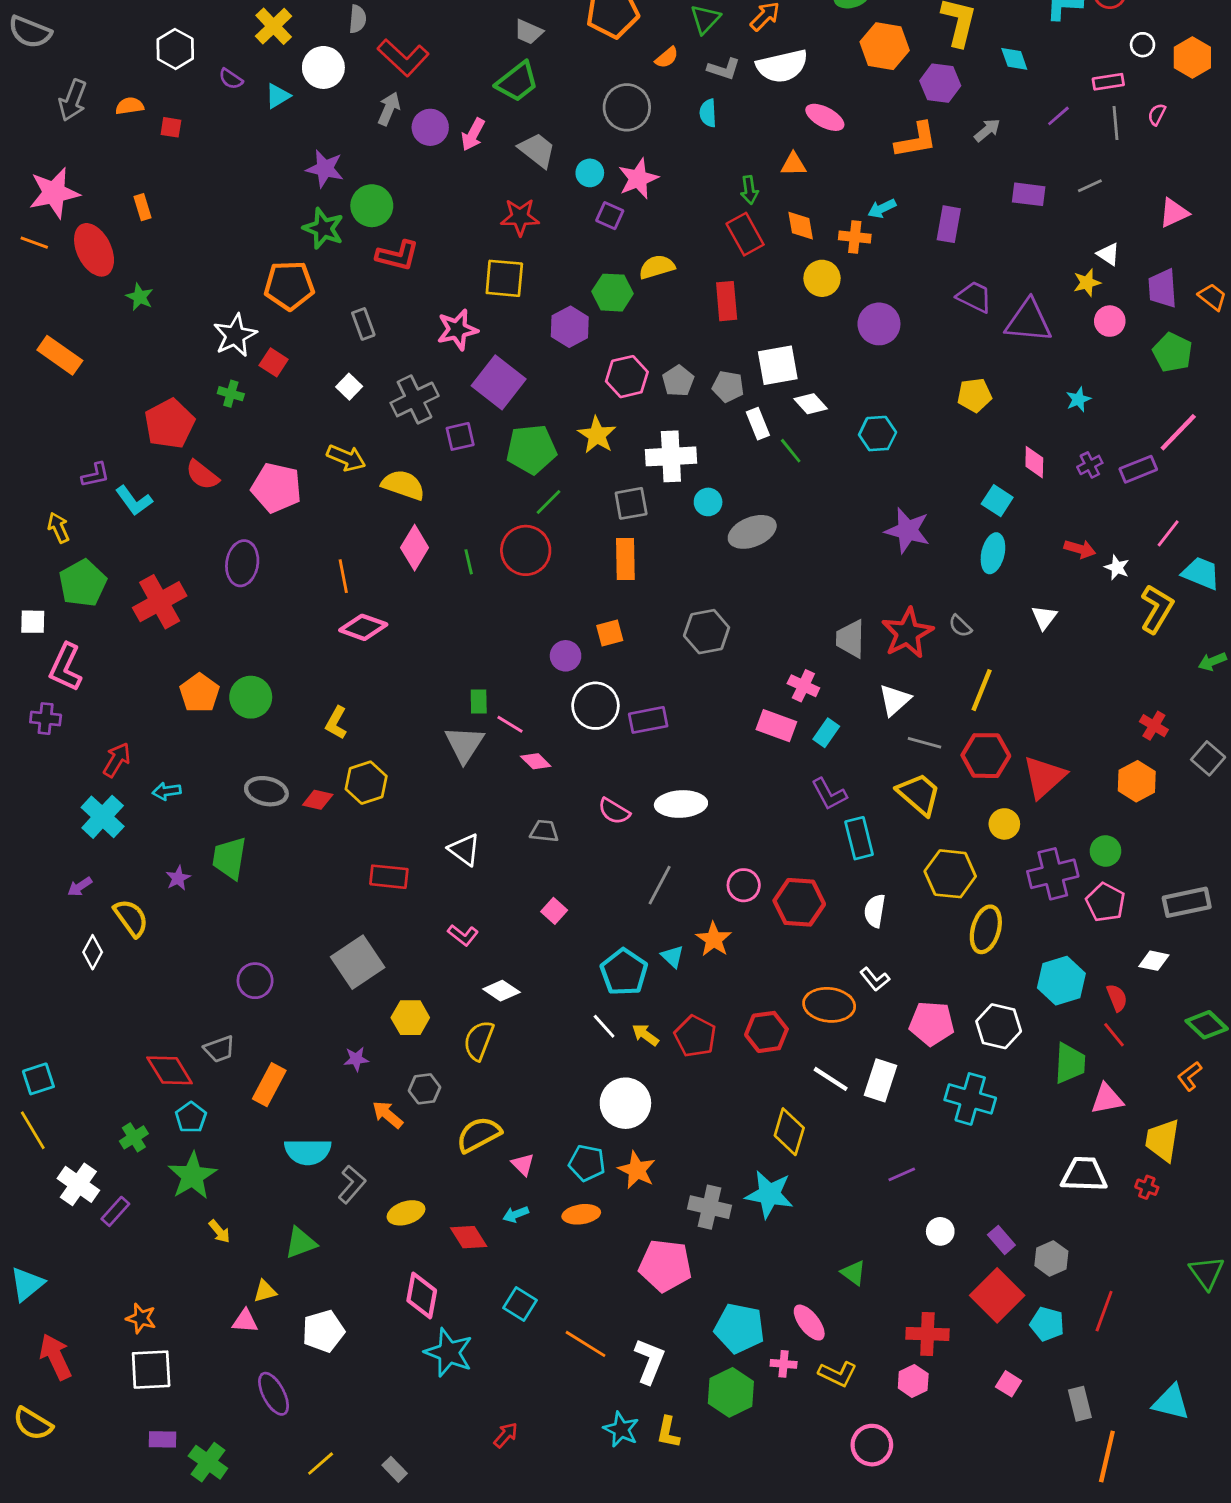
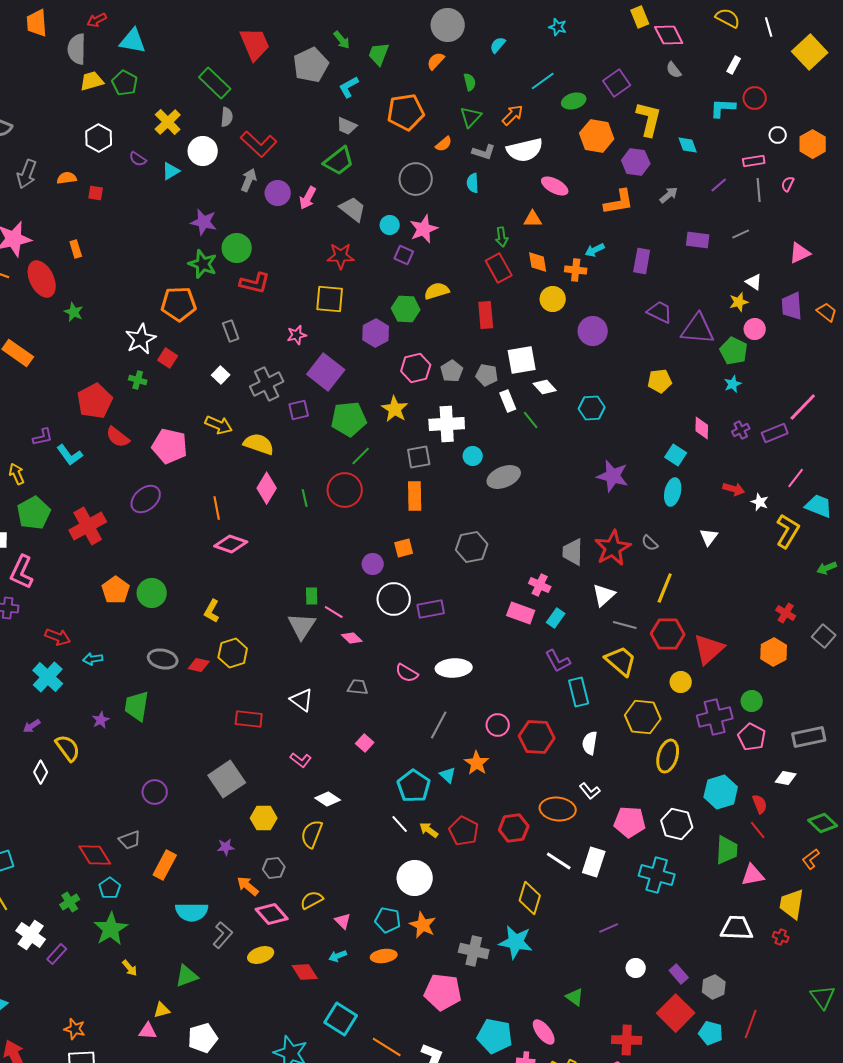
pink star: (457, 330) -> (297, 335), size x0.7
green pentagon: (1172, 352) -> (734, 351), moved
purple ellipse: (242, 563) -> (146, 499), turned 40
red arrow: (117, 760) -> (58, 637), turned 80
yellow semicircle: (479, 1135) -> (312, 900), size x0.7
pink diamond: (422, 1295) -> (272, 914), moved, turned -52
cyan square: (520, 1304) -> (341, 1019), size x1.4

